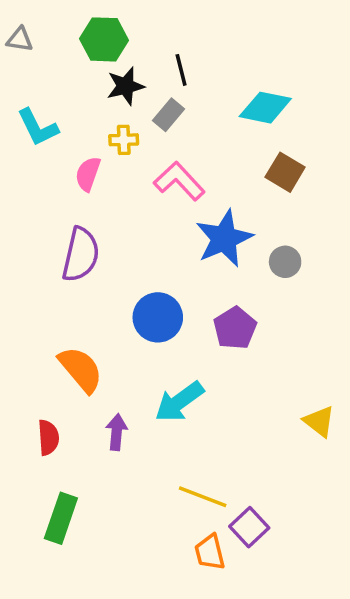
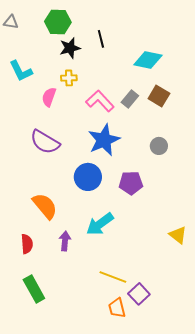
gray rectangle: (169, 115) -> (130, 99), moved
blue star: (224, 238) -> (104, 140), moved
purple semicircle: (81, 255) -> (45, 142), turned 108
purple pentagon: (235, 328) -> (131, 183), turned 30
green rectangle: (61, 518) -> (34, 289), turned -48

